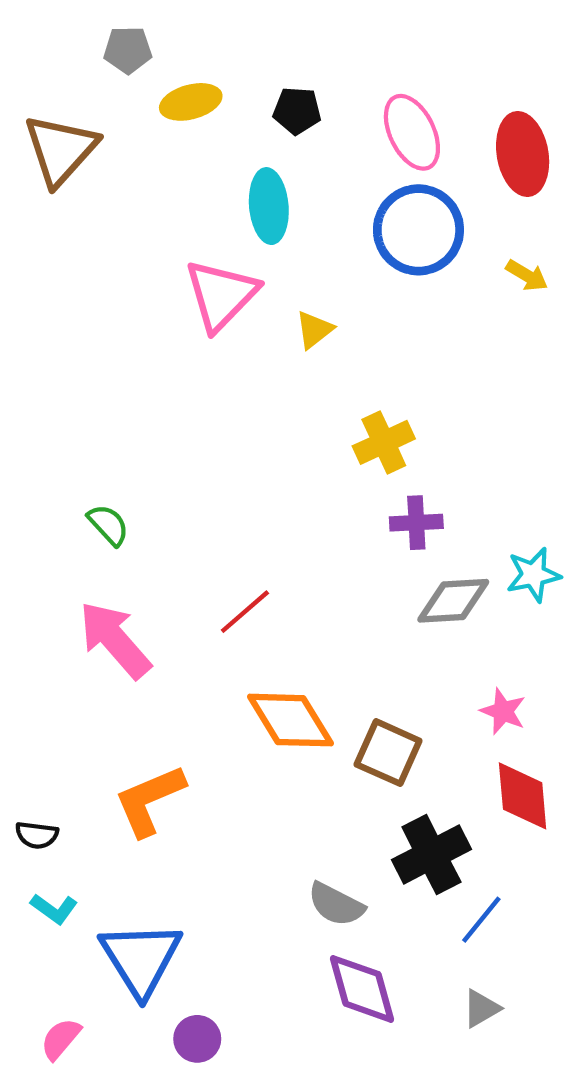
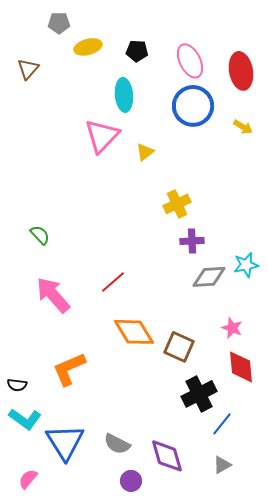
brown triangle: (61, 150) -> (28, 69), size x0.6
green semicircle: (108, 525) -> (40, 235), moved
gray semicircle: (336, 904) -> (117, 444), moved
cyan L-shape: (54, 909) -> (25, 419), size x1.5
purple circle: (197, 1039) -> (131, 481), moved

